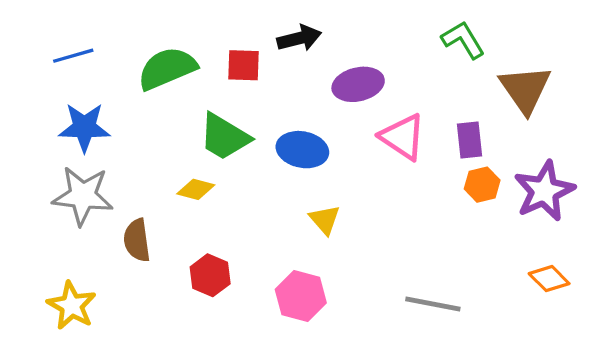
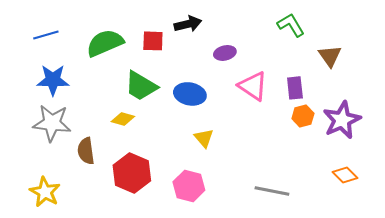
purple ellipse: (358, 84) -> (225, 53), size x0.7
brown triangle: (525, 89) -> (330, 56), size x0.7
red hexagon: (210, 275) -> (132, 173), size x1.5

